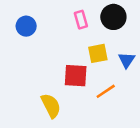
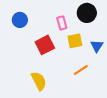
pink rectangle: (81, 20) -> (62, 23), moved
red square: (76, 76) -> (45, 45), moved, turned -30

